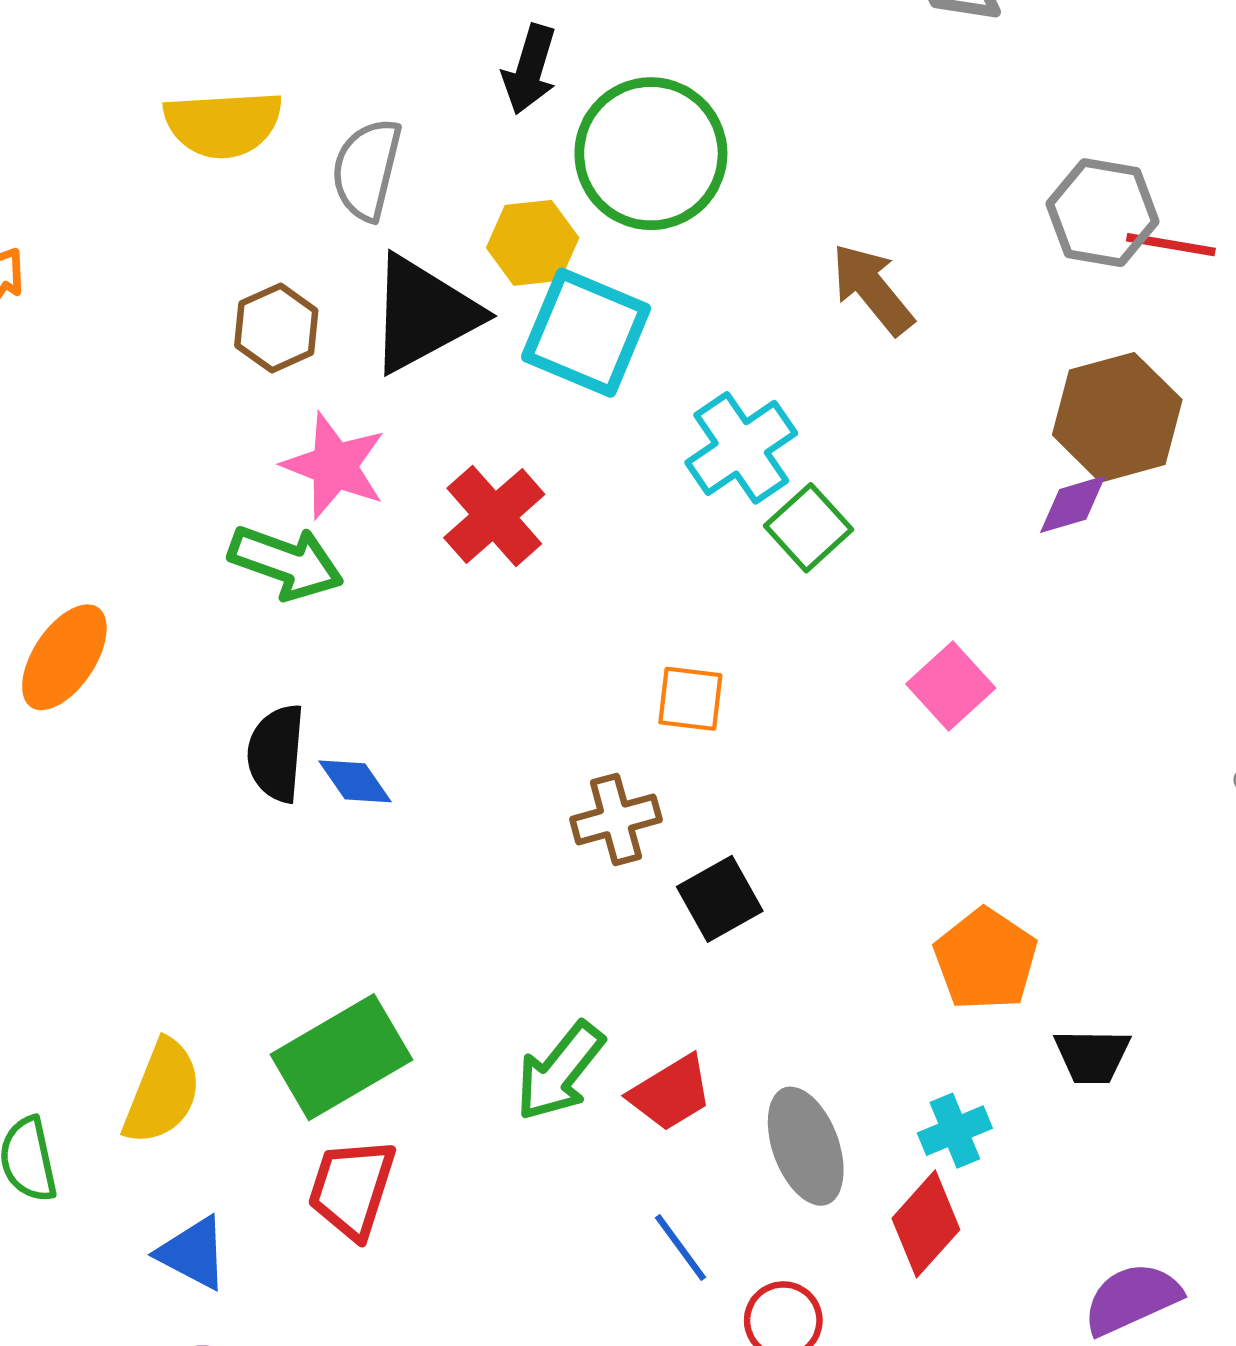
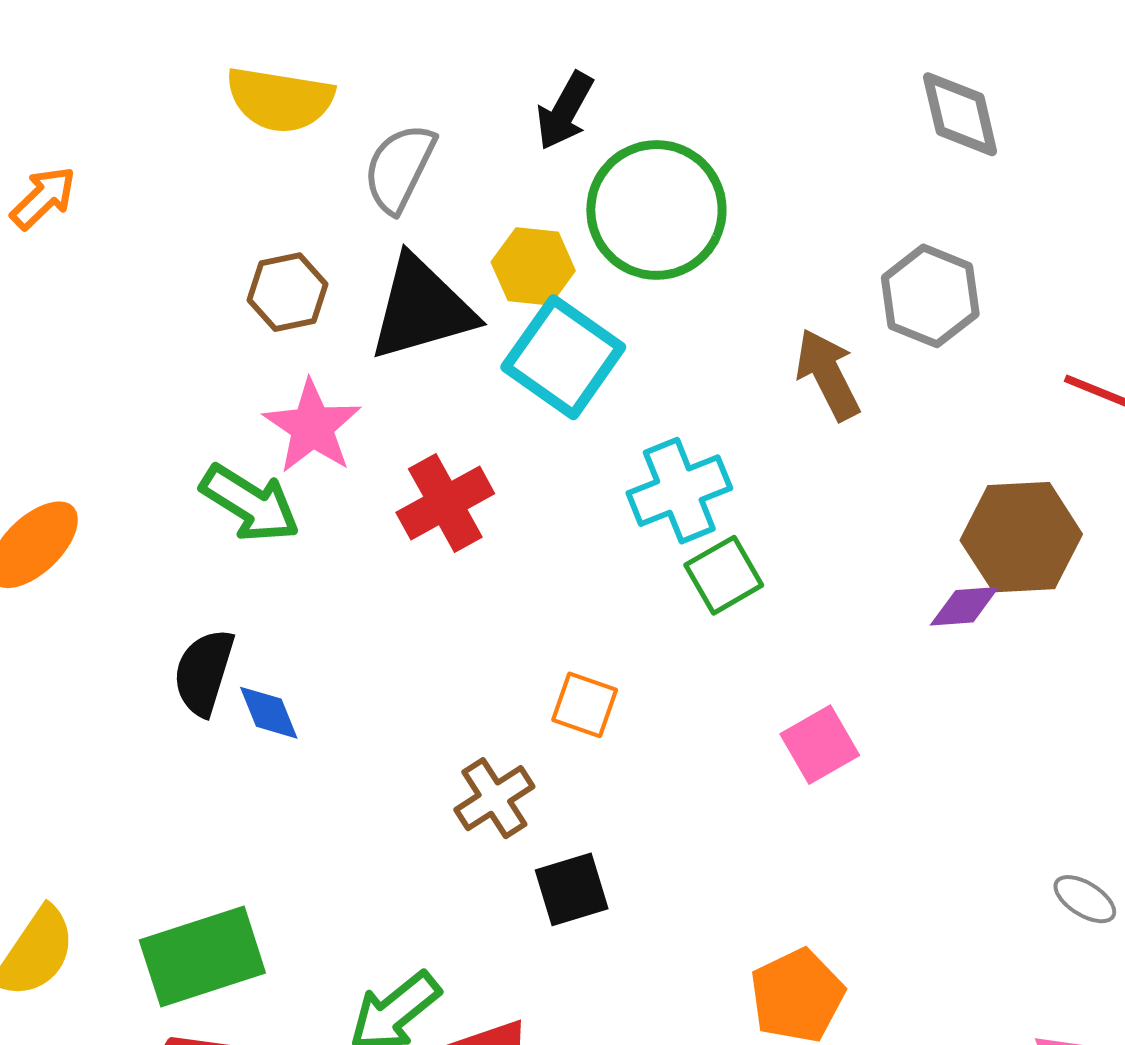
gray hexagon: (1102, 213) -> (930, 296), moved
brown cross: (616, 819) -> (494, 798), turned -30

